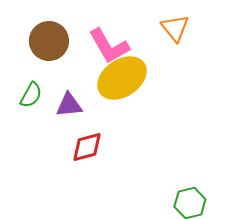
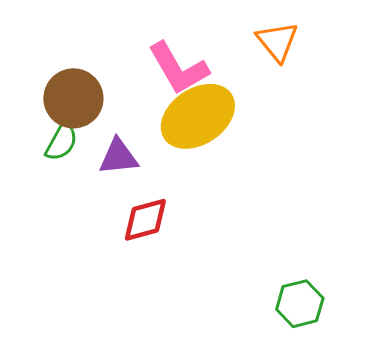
brown circle: (49, 41) -> (73, 98), moved

